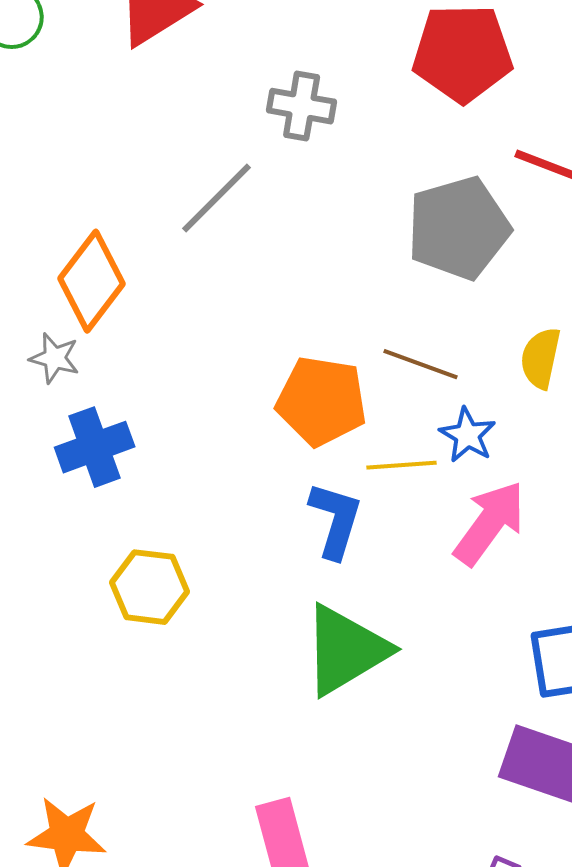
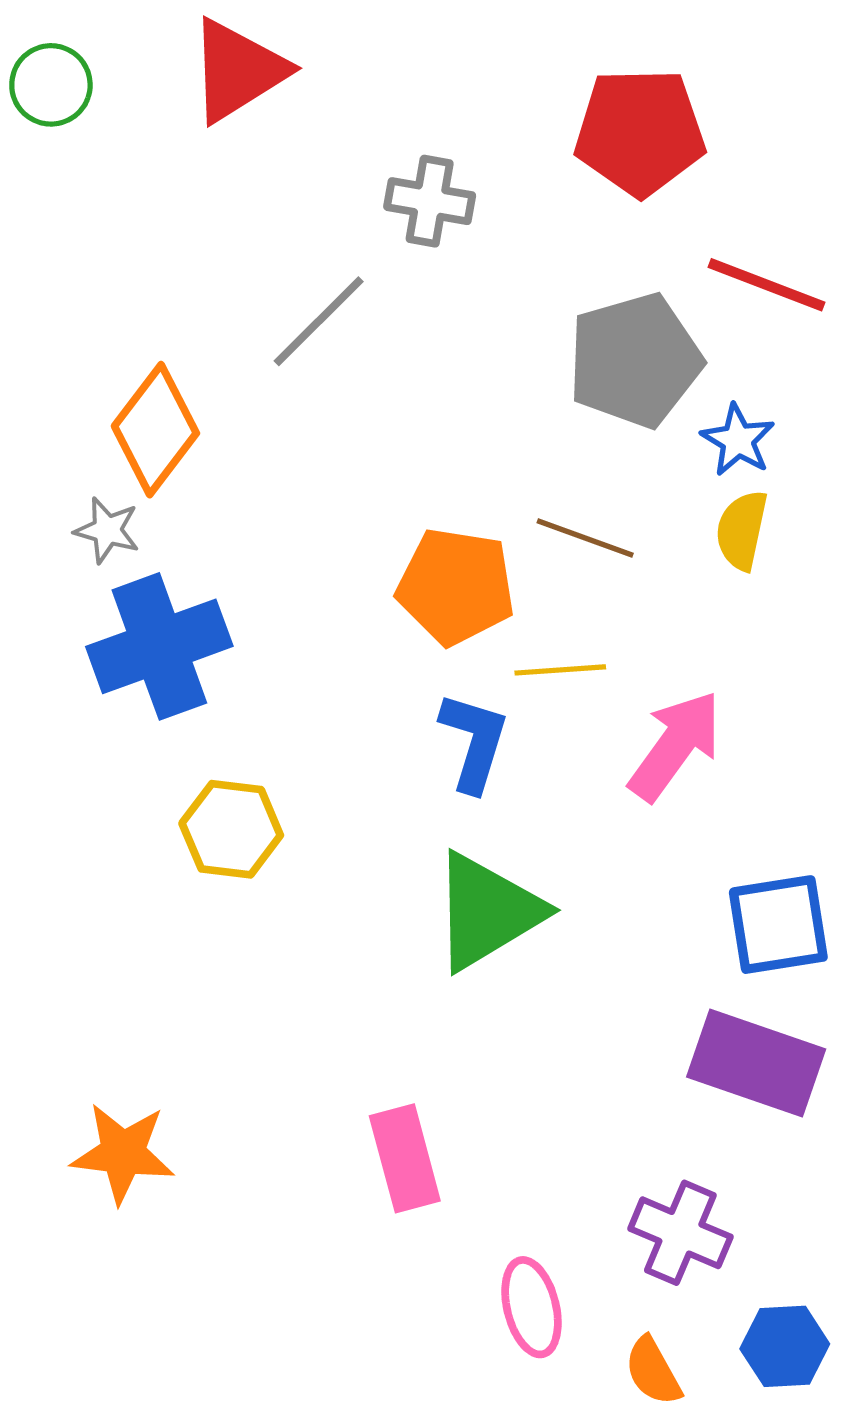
blue star: (468, 435) -> (738, 440), moved
blue cross: (95, 447) -> (159, 646), size x1.4

